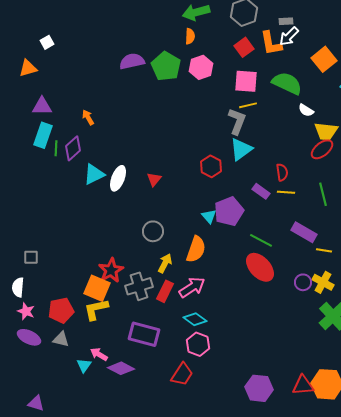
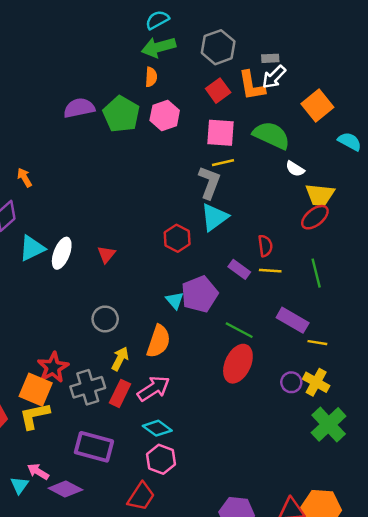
red ellipse: (260, 267) -> (238, 364), turned 68

